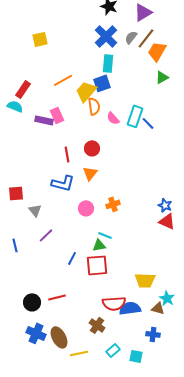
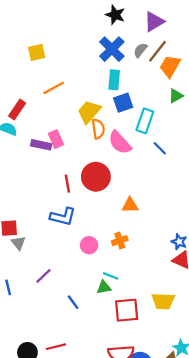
orange line: (63, 80) -> (54, 88), moved
blue square: (102, 83) -> (123, 103), moved
cyan rectangle: (135, 116) -> (145, 121), moved
pink semicircle: (113, 118) -> (120, 143), size x1.6
red circle: (92, 148) -> (96, 177), size x1.6
orange triangle: (90, 173) -> (130, 205), moved, turned 49
gray triangle: (35, 210) -> (18, 243), moved
blue line: (72, 258) -> (73, 302), turned -64
red square: (97, 265) -> (127, 310), moved
yellow trapezoid: (145, 280) -> (163, 301), moved

